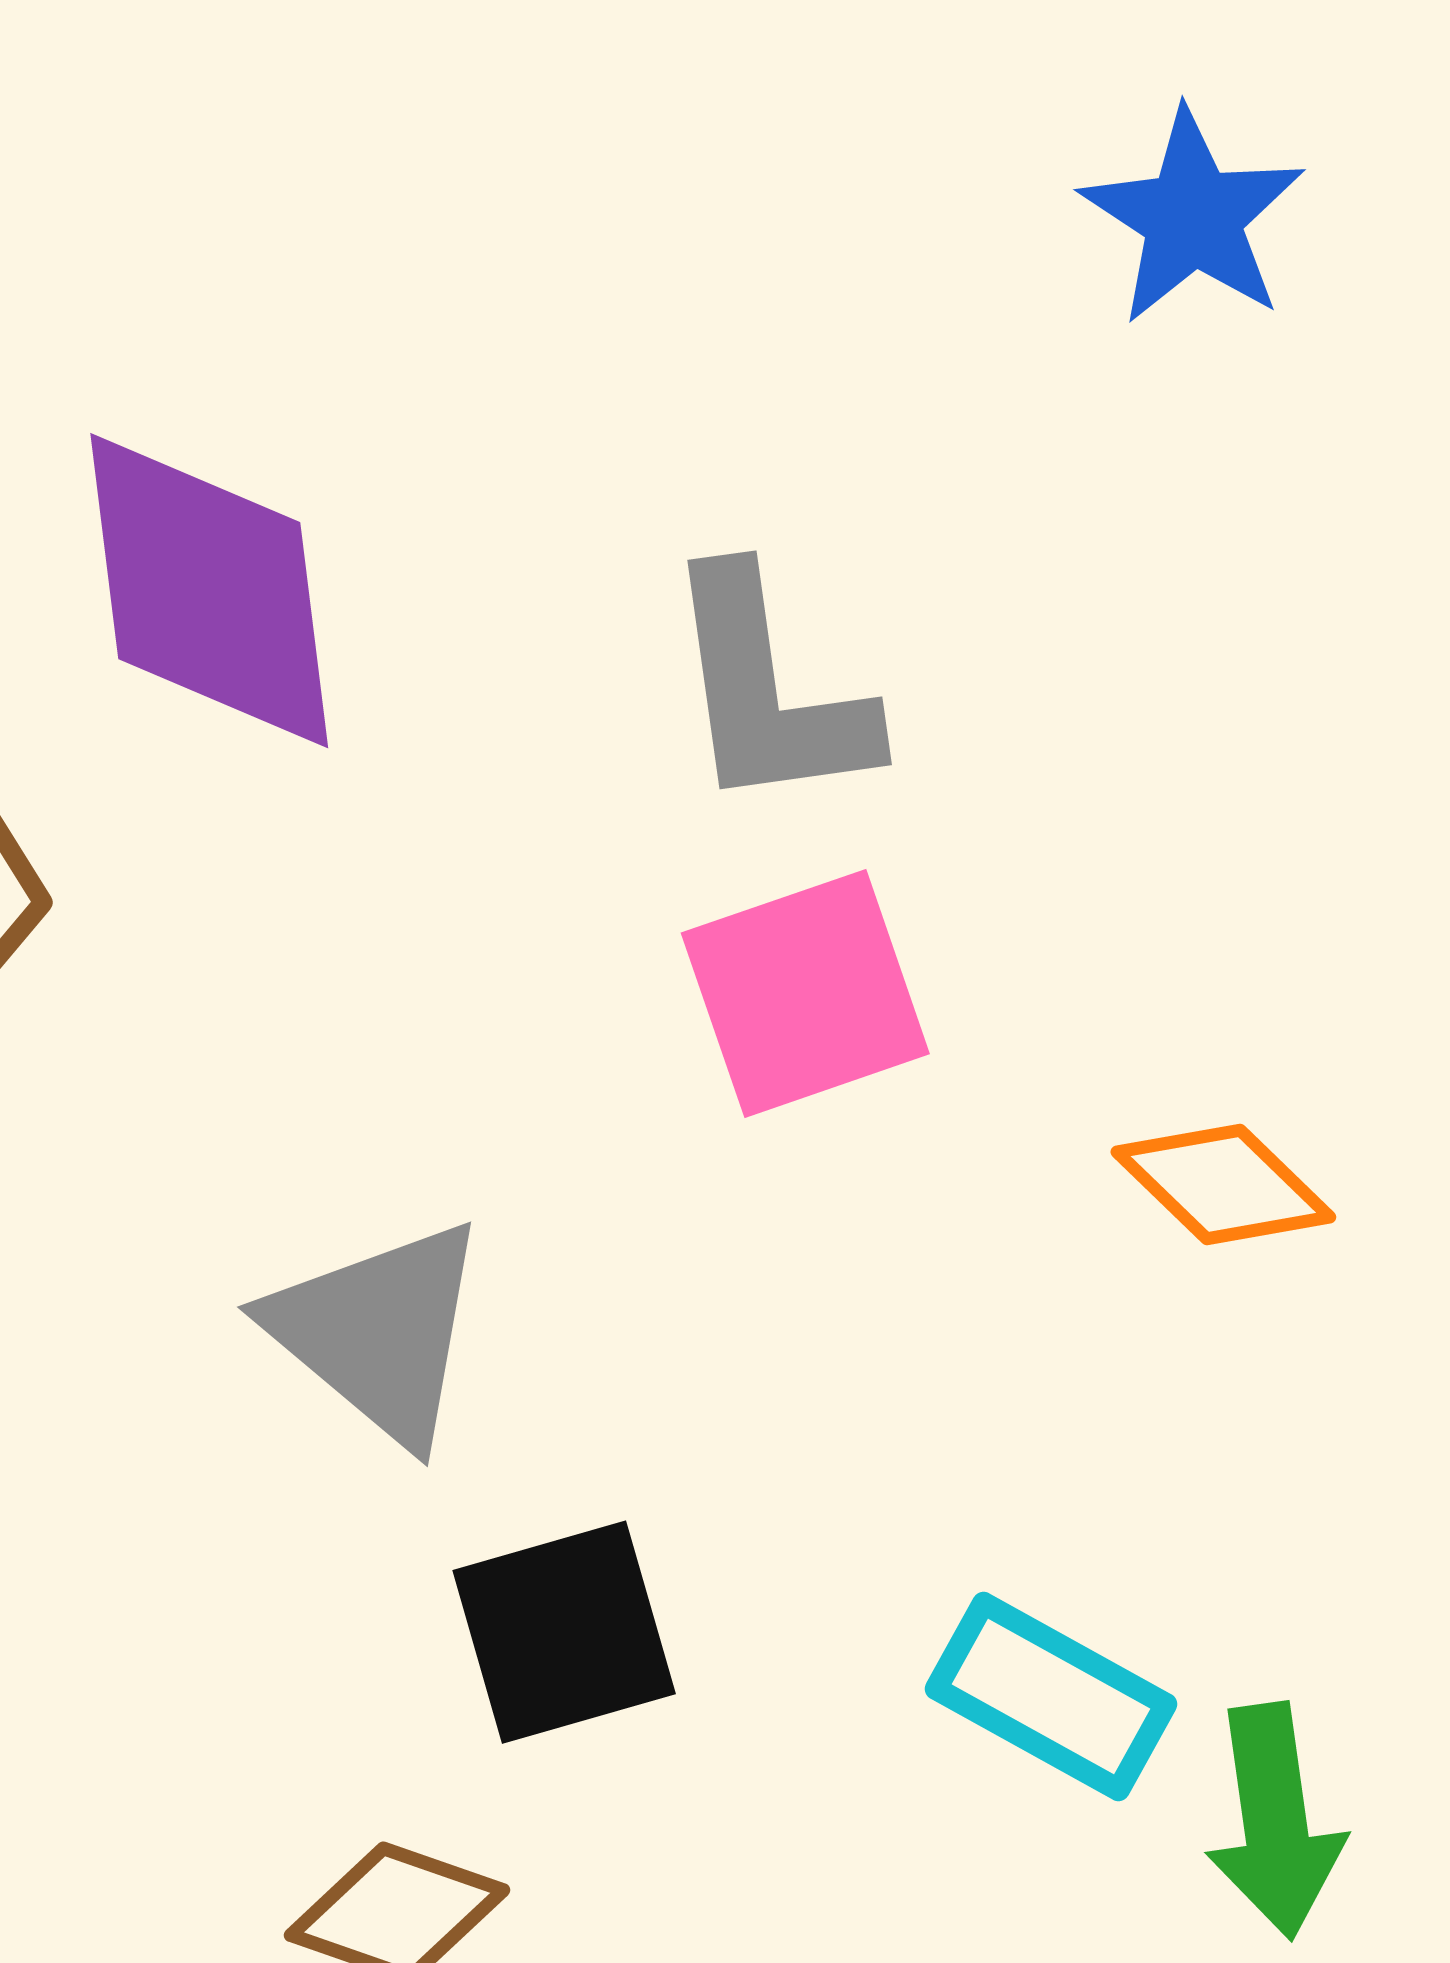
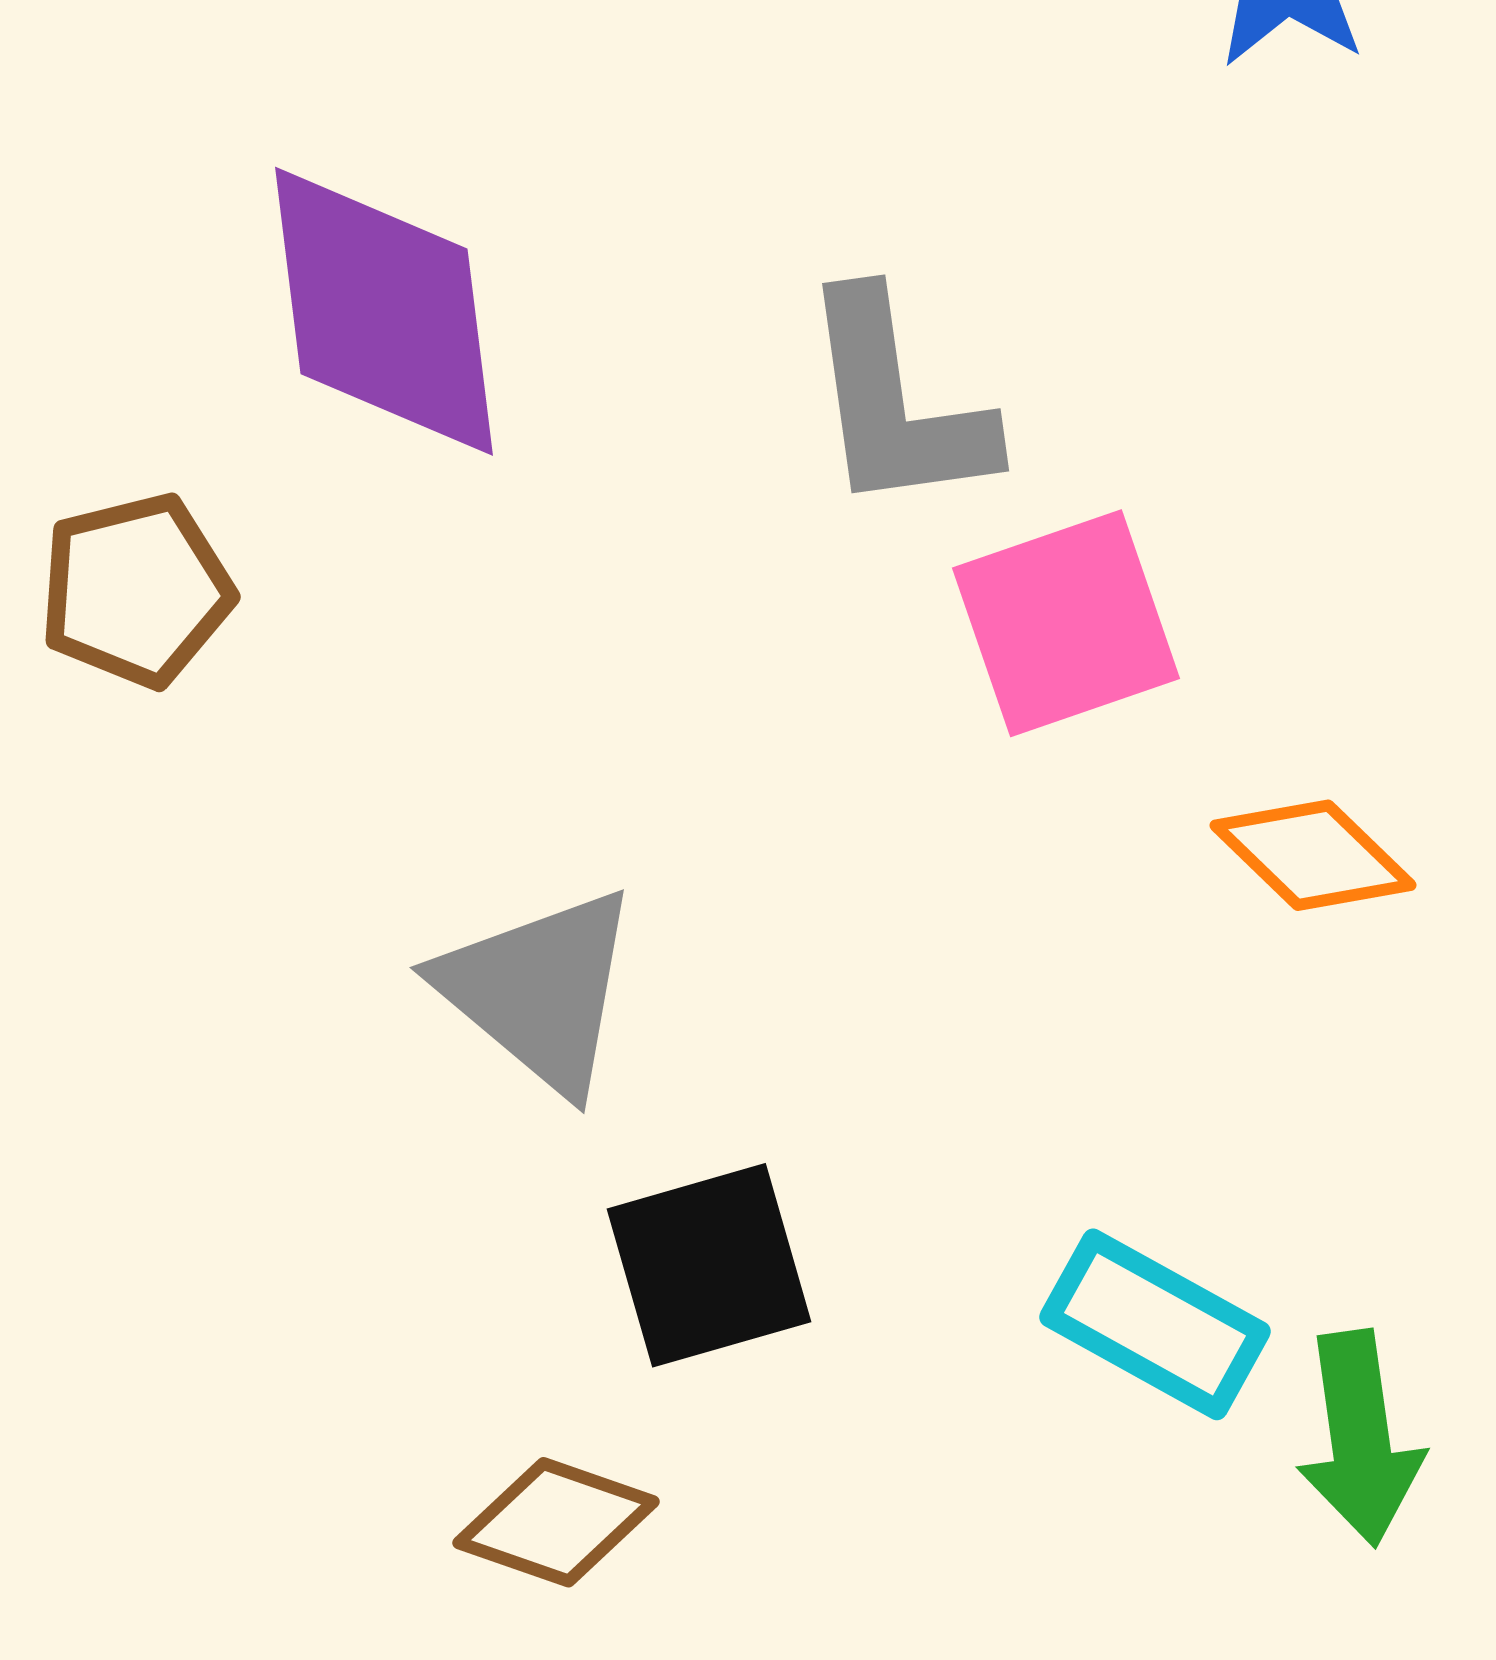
pink square: (805, 993) -> (1066, 623), moved

